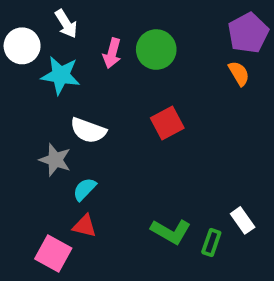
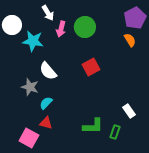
white arrow: (66, 24) -> (48, 13), moved
white semicircle: (88, 130) -> (48, 71), turned 30
white rectangle: (243, 220) -> (129, 111), moved
green L-shape: (171, 231) -> (93, 126), turned -30

